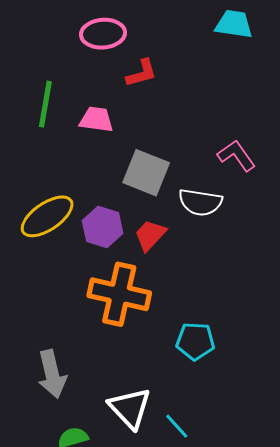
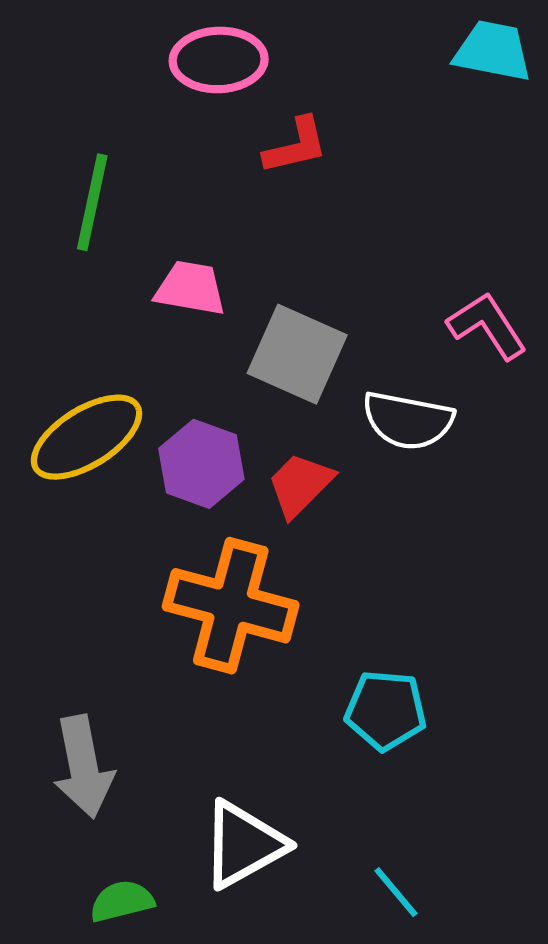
pink trapezoid: (96, 119) -> (190, 288), moved
white triangle: (130, 408) -> (243, 845), turned 42
cyan line: (177, 426) -> (396, 892), moved

